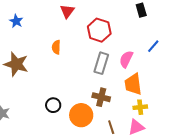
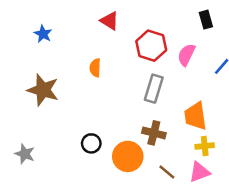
red triangle: (67, 11) -> (109, 21), turned -35
pink semicircle: (126, 59) -> (186, 55), moved
brown line: (111, 127) -> (167, 172), turned -32

